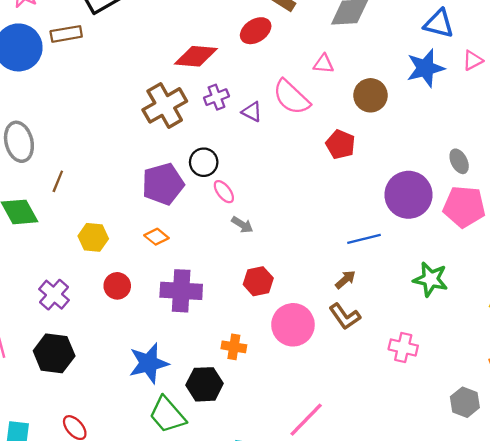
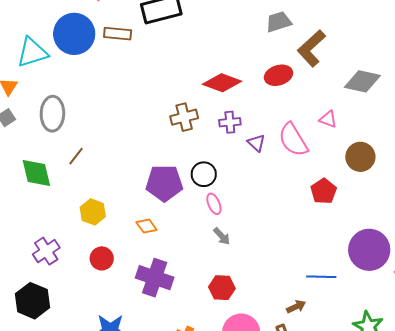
brown cross: (165, 105) -> (184, 117), size x0.7

